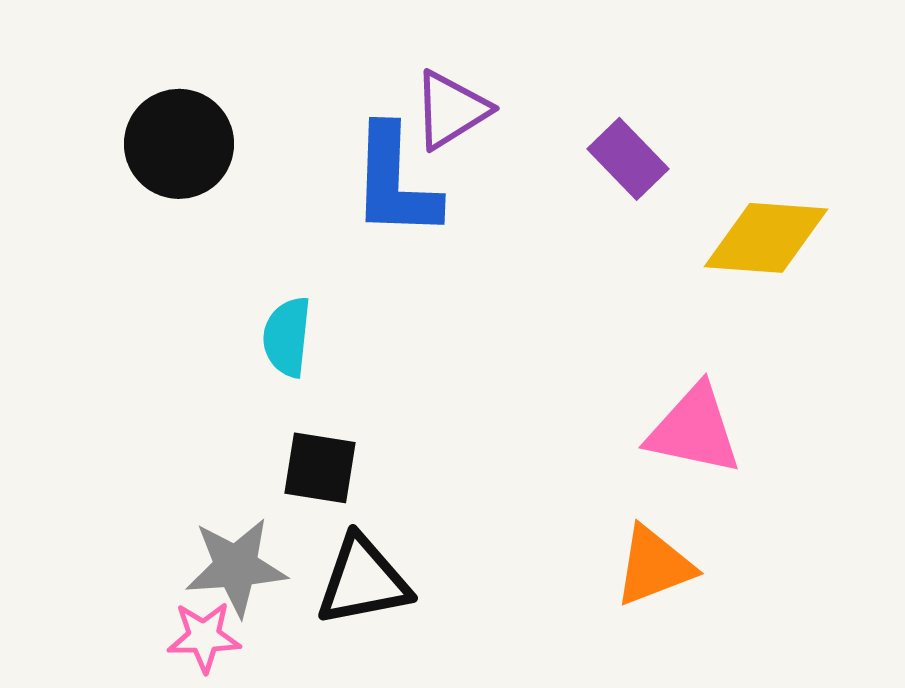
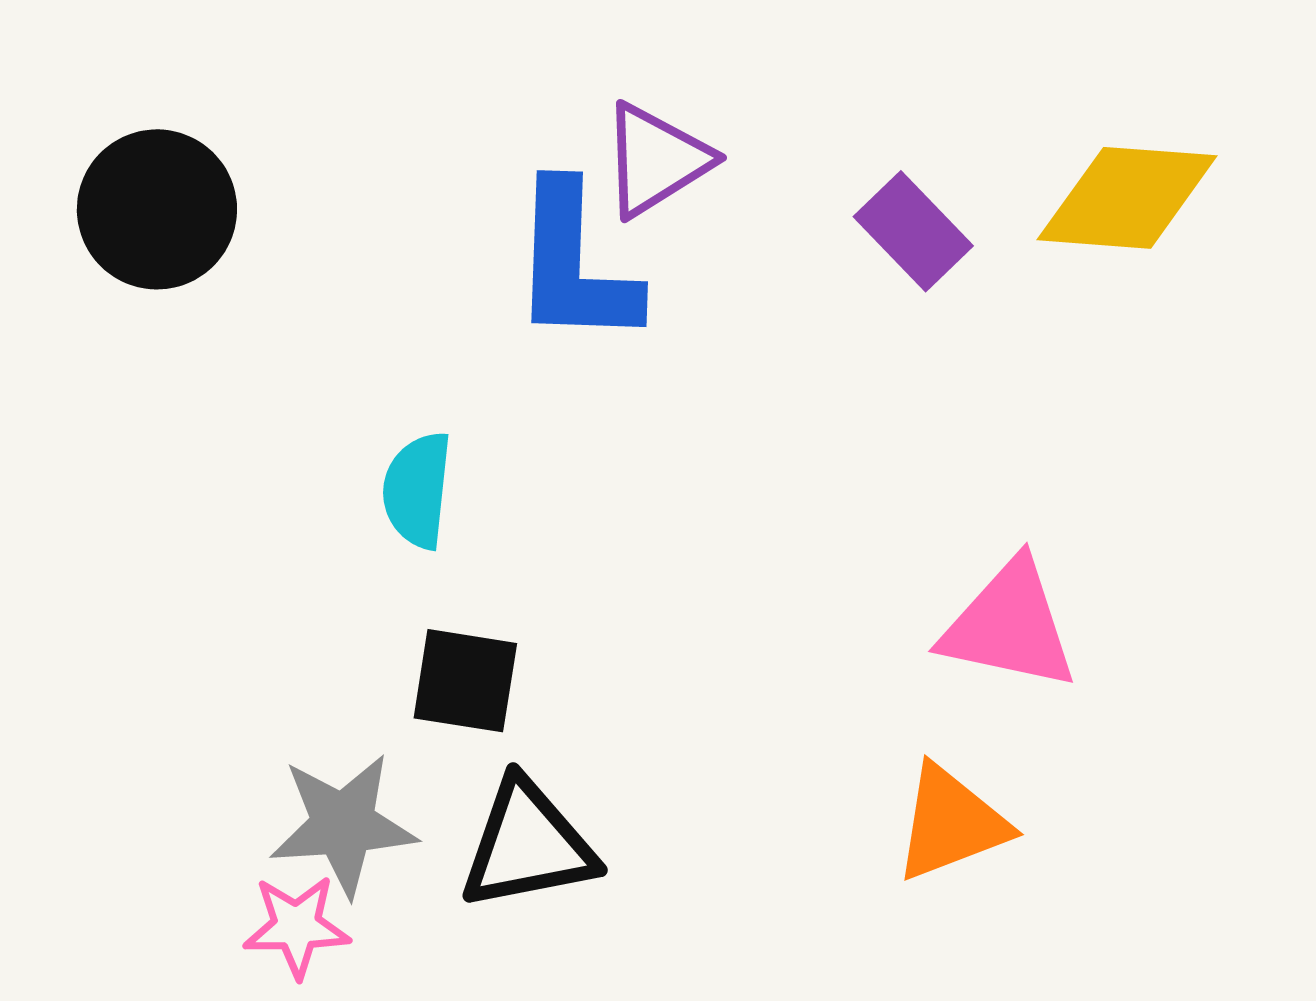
black circle: (179, 144) -> (157, 209), moved
yellow diamond: (766, 238) -> (1127, 198), moved

